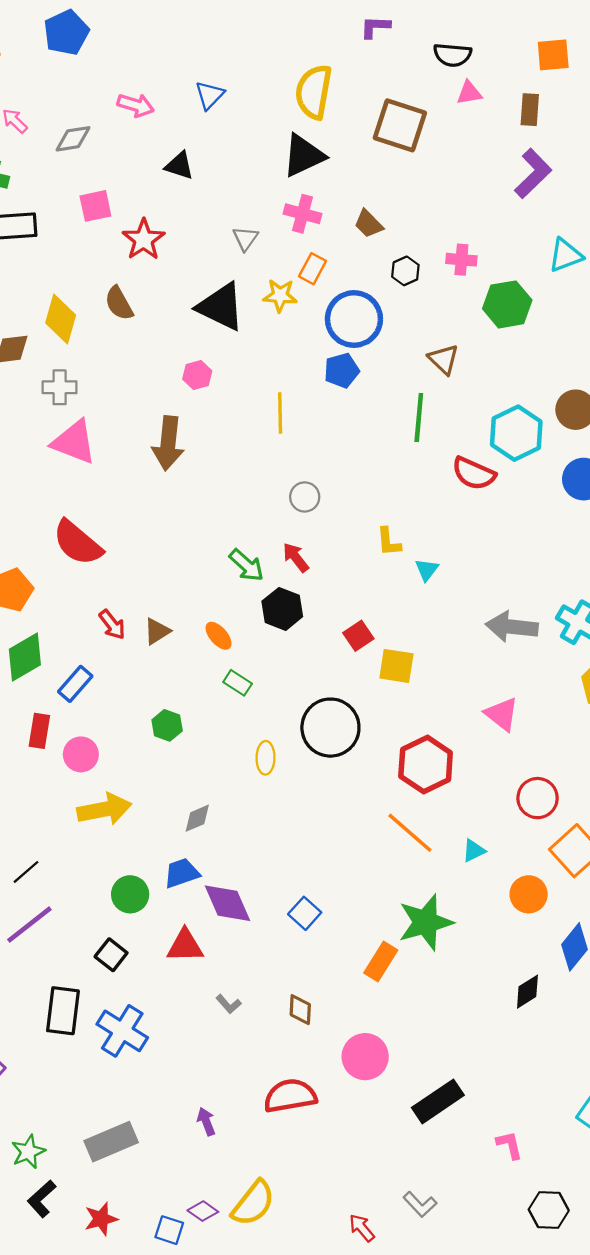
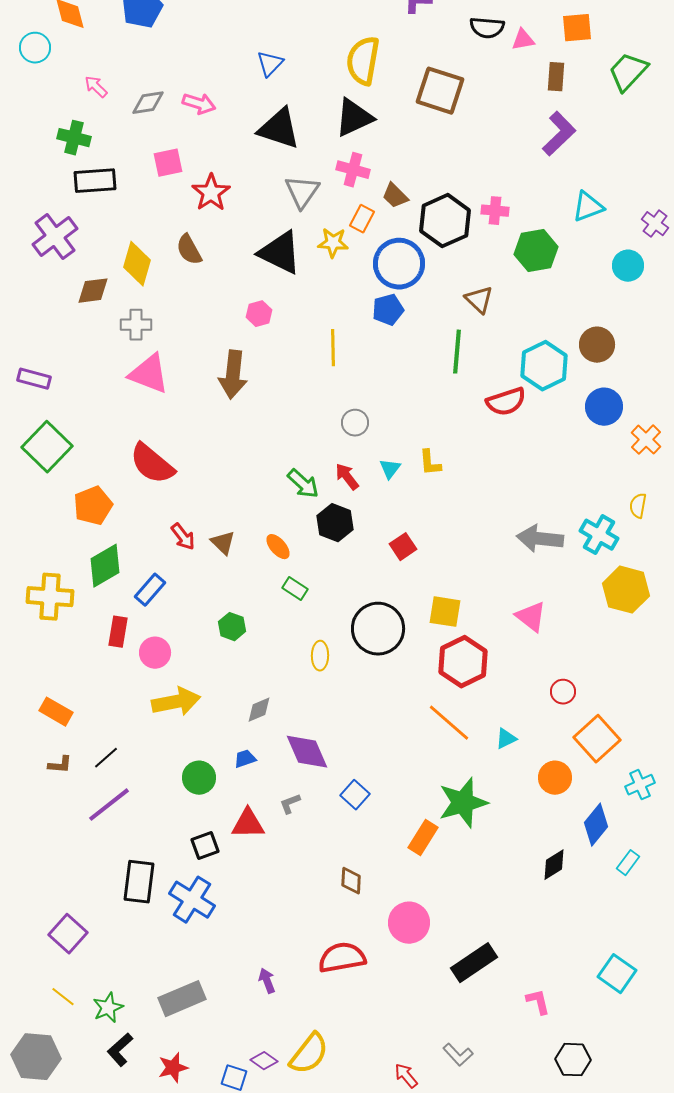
pink triangle: (469, 93) -> (523, 40), moved
pink arrow: (136, 105) -> (199, 104), moved
black triangle: (179, 166) -> (279, 129), moved, size x1.6
brown trapezoid: (369, 224) -> (395, 196), moved
gray triangle: (245, 238) -> (302, 192), size x1.5
black hexagon: (405, 271) -> (445, 221), size x2.0
red semicircle: (474, 473) -> (506, 402), turned -42
cyan triangle: (427, 570) -> (390, 469), moved
brown triangle: (157, 631) -> (223, 543), turned -44
yellow square: (396, 666) -> (445, 612), moved
red circle: (538, 798) -> (563, 692), size x0.7
blue trapezoid: (182, 873) -> (245, 759), size x0.7
purple diamond: (227, 903) -> (307, 752), moved
black square: (111, 955) -> (205, 846), moved, turned 32
gray L-shape: (229, 1004) -> (290, 804), moved, turned 110

